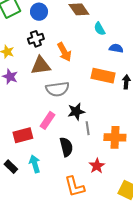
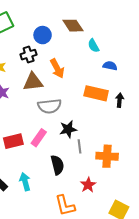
blue circle: (39, 12) -> (43, 35), moved
red rectangle: (23, 135) -> (13, 141), moved

